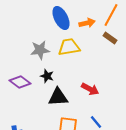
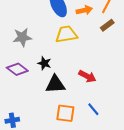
brown rectangle: (110, 38) -> (107, 25), turned -72
gray star: (40, 50) -> (22, 37), moved

